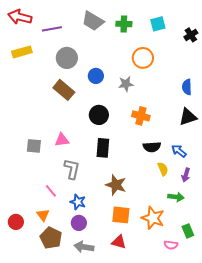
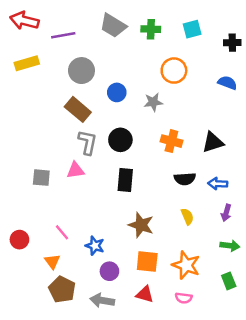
black cross: (191, 35) -> (232, 43), turned 32
blue semicircle: (187, 87) -> (227, 83), moved, turned 112
black triangle: (188, 117) -> (213, 142), moved
blue arrow: (179, 151) -> (218, 184), turned -35
gray L-shape: (72, 169) -> (88, 142), moved
yellow semicircle: (163, 169) -> (187, 216), moved
green arrow: (176, 197) -> (230, 246), moved
red circle: (16, 222) -> (19, 240), moved
purple circle: (79, 223) -> (109, 271), moved
pink semicircle: (171, 245) -> (184, 298), moved

